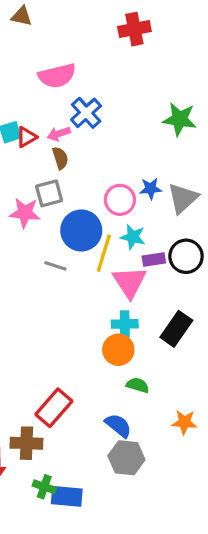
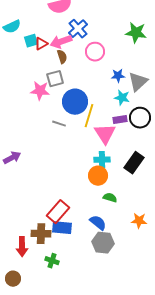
pink arrow: (59, 134) -> (61, 42), size x1.5
pink circle: (120, 200) -> (95, 52), moved
cyan star: (133, 237) -> (122, 98), moved
blue rectangle: (67, 496) -> (62, 228), moved

